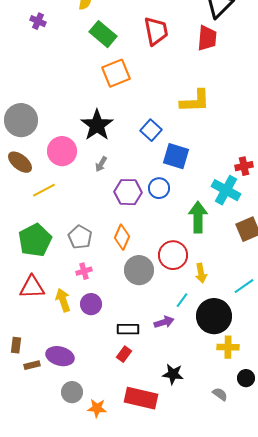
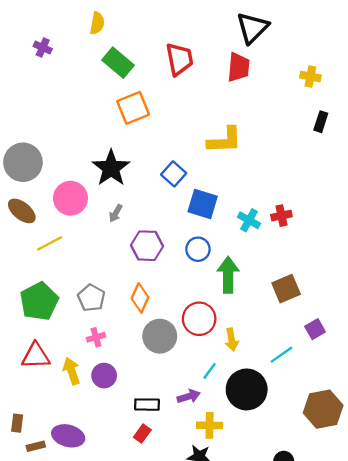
blue circle: (159, 188) -> (198, 249), moved
cyan cross: (226, 190) -> (249, 220), moved, size x0.7
yellow cross: (228, 347) -> (210, 425), moved

